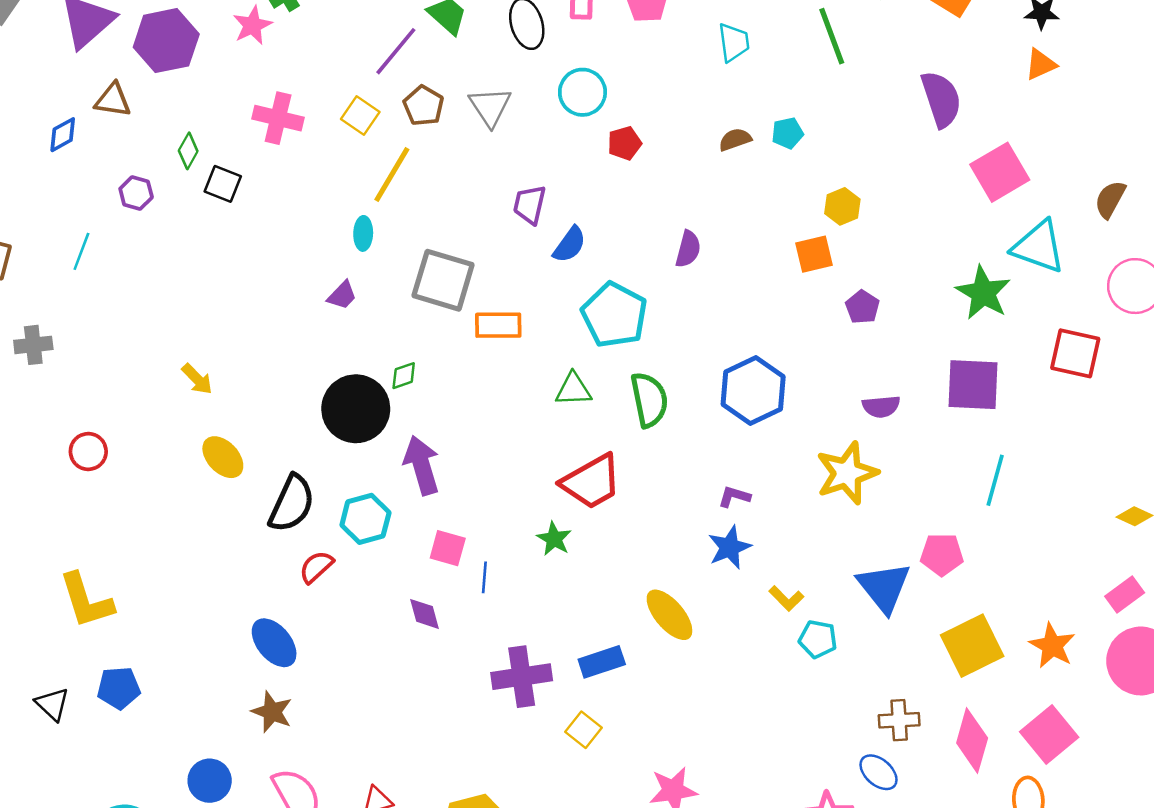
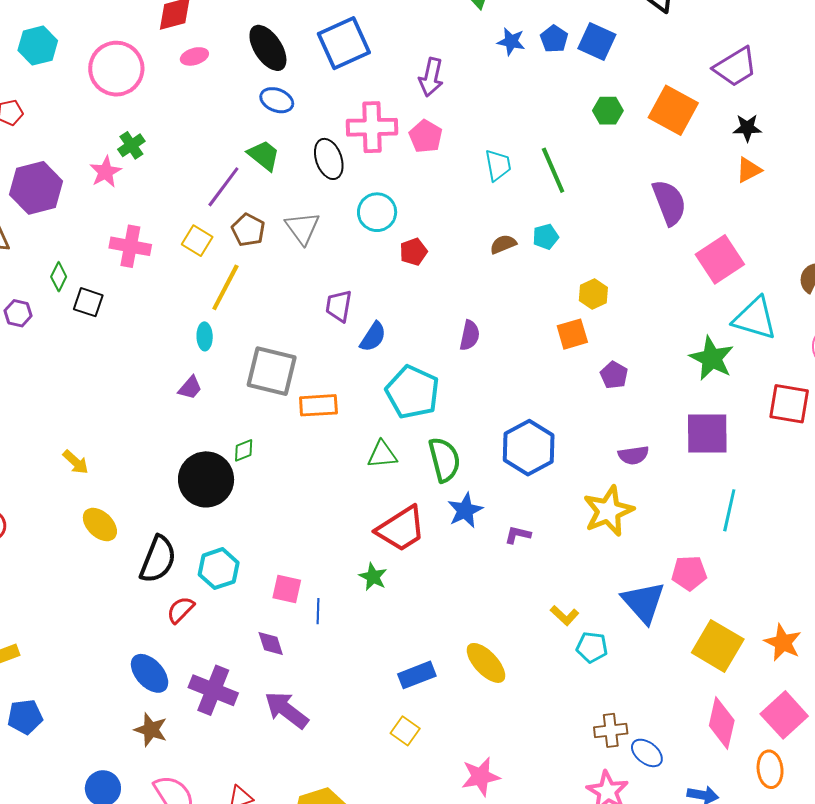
green line: (832, 36) -> (553, 170), moved
purple arrow: (422, 465) -> (286, 710), moved, turned -33
blue star: (730, 547) -> (465, 510), moved
yellow ellipse: (669, 615) -> (486, 663), moved
yellow square: (972, 646) -> (718, 646), turned -30
purple cross: (522, 677) -> (213, 690), moved, turned 33
brown cross: (899, 720) -> (611, 730), moved

